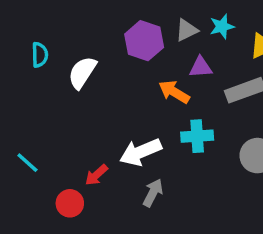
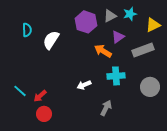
purple triangle: (201, 67) -> (118, 37), turned -32
white arrow: (141, 152) -> (84, 85), size x0.6
red arrow: (96, 175) -> (40, 96), moved
gray arrow: (153, 193) -> (106, 108), moved

